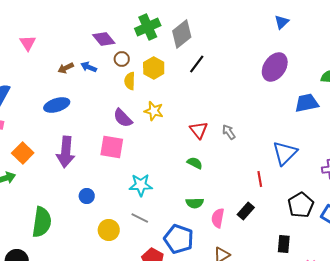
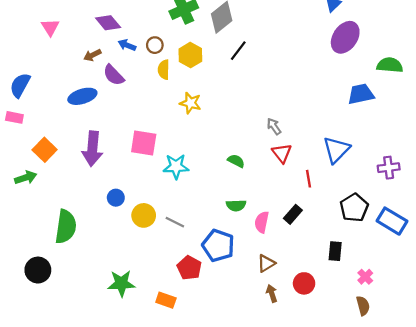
purple diamond: (104, 39) -> (108, 23), moved
blue arrow: (89, 67) -> (127, 45), moved
purple ellipse: (275, 67) -> (345, 37), moved
purple semicircle: (123, 118) -> (114, 75), moved
red triangle: (199, 130) -> (282, 153), moved
cyan star: (141, 185) -> (176, 166), moved
yellow circle: (109, 230) -> (144, 215), moved

